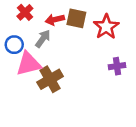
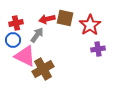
red cross: (25, 12) -> (16, 23), moved, turned 32
pink triangle: (29, 64) -> (25, 56), turned 40
purple cross: (117, 66) -> (98, 49), moved

